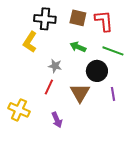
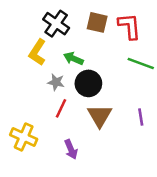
black cross: (45, 19) -> (56, 24), turned 30
green arrow: (78, 47) -> (73, 59), moved
gray star: (55, 66) -> (56, 82), moved
black circle: (97, 71) -> (88, 83), moved

